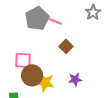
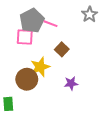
pink square: (23, 60) -> (25, 37), moved
yellow star: (45, 82) -> (40, 67), moved, turned -30

